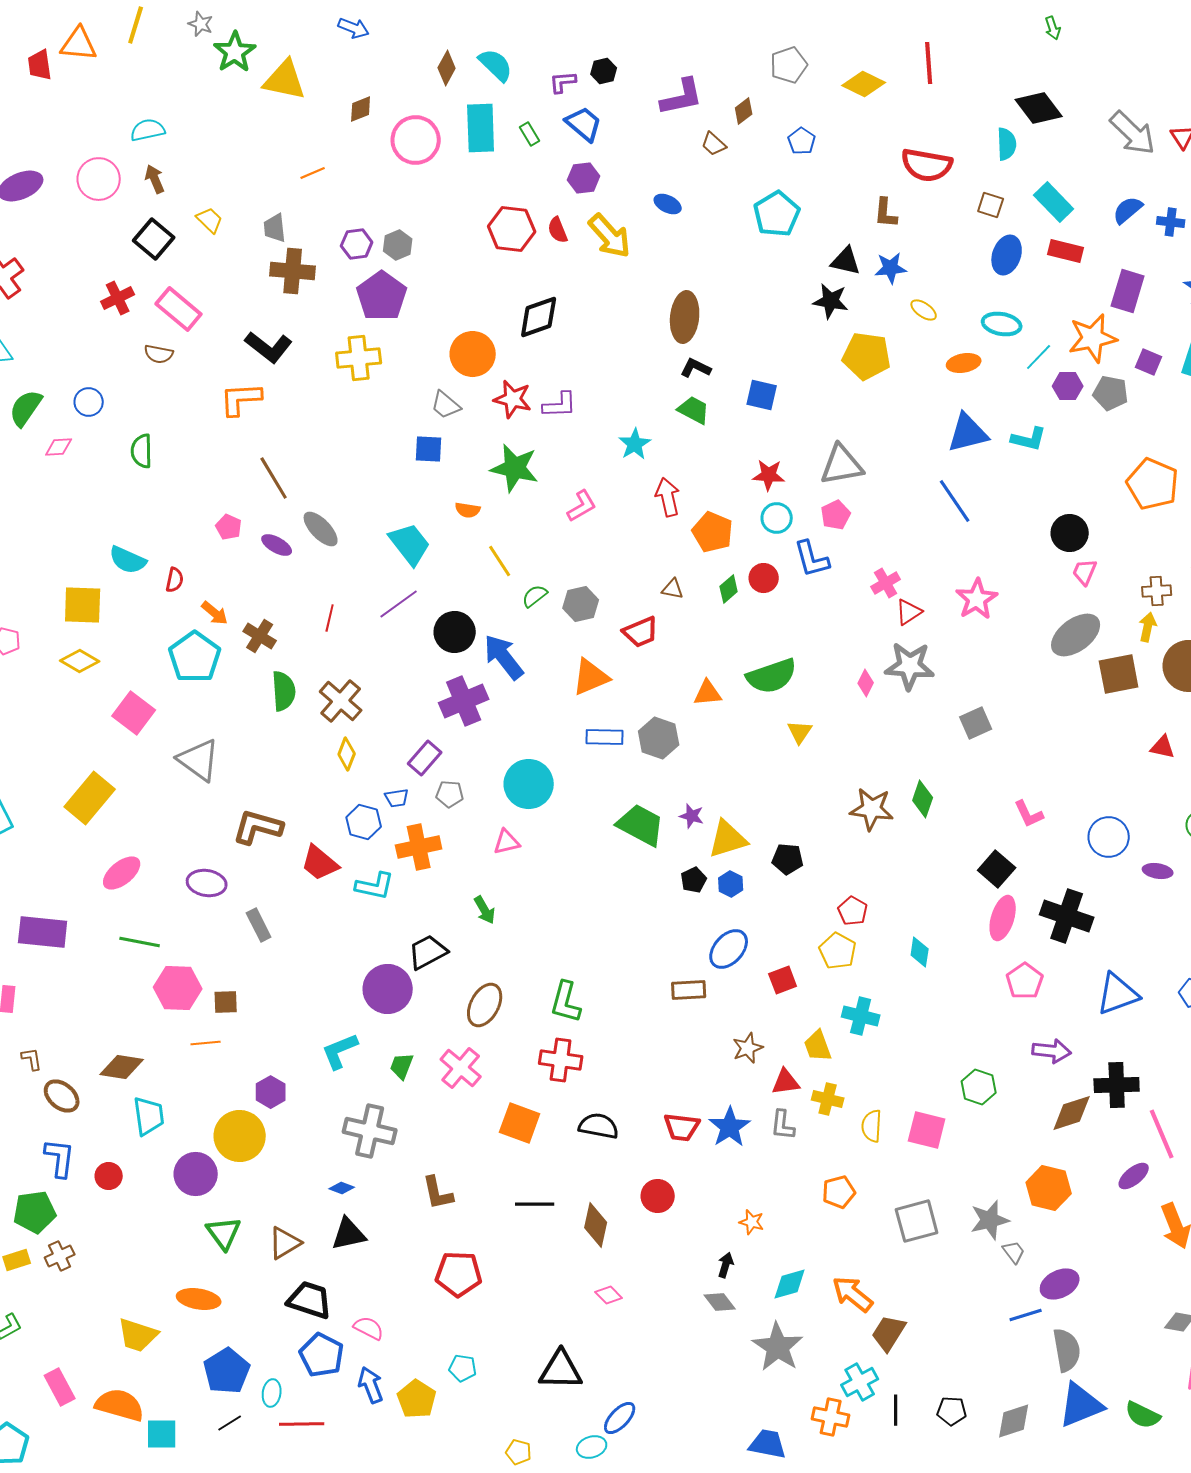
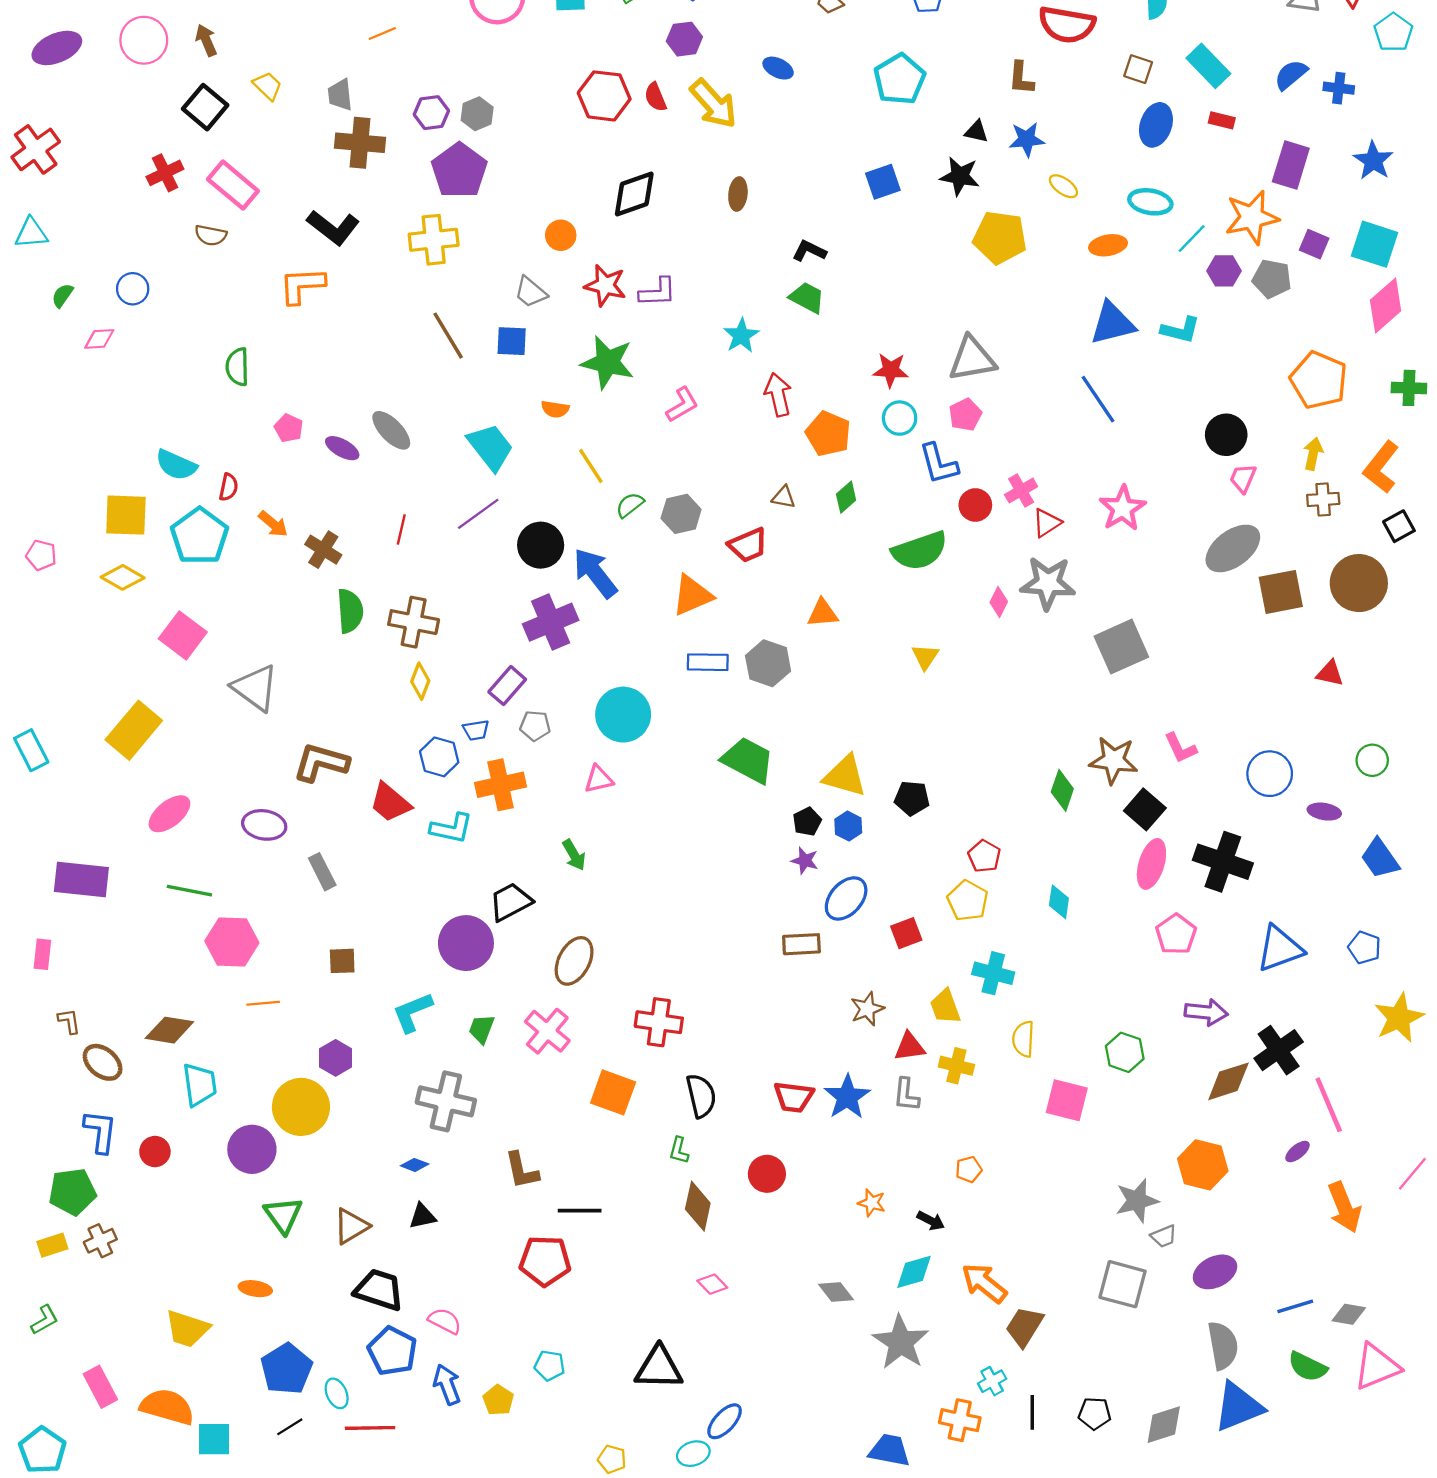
red rectangle: (1066, 251) -> (1222, 120), size x0.7
black triangle: (846, 261) -> (976, 132), size x0.7
brown ellipse: (685, 317) -> (738, 194), moved, size x0.6
orange circle: (473, 354) -> (561, 235), size x0.6
blue square: (762, 395) -> (883, 182), moved, turned -32
green semicircle: (26, 408) -> (62, 295), size x0.6
green semicircle: (142, 451) -> (237, 367), moved
brown line: (274, 478) -> (448, 336), moved
red circle: (764, 578) -> (975, 505), moved
yellow arrow: (1148, 627) -> (1313, 454), moved
cyan pentagon: (195, 657) -> (200, 536), moved
green semicircle: (772, 676) -> (920, 551), moved
brown cross: (341, 701) -> (414, 622), turned -30
gray square: (976, 723) -> (1121, 647), size x1.5
green diamond: (923, 799) -> (1062, 790), moved
brown star: (872, 809) -> (1114, 760), moved
purple star: (692, 816) -> (805, 861), moved
yellow triangle: (728, 839) -> (845, 776), turned 33
brown square: (226, 1002) -> (342, 961), moved
green L-shape: (566, 1002) -> (679, 1150), moved, size x0.6
black cross: (1117, 1085) -> (1279, 1050), turned -33
black semicircle: (599, 1126) -> (701, 1096), turned 66
yellow semicircle: (872, 1126) -> (1023, 1039), moved
purple ellipse: (1134, 1176) -> (1298, 1152), size x0.7
orange pentagon: (839, 1192) -> (969, 1169), size x0.7
black line: (535, 1204) -> (580, 1211), moved
gray square: (917, 1221) -> (1123, 1284), moved, turned 30
black triangle: (349, 1234) -> (422, 1216), size x0.7
gray trapezoid: (1014, 1252) -> (1164, 1236), turned 105
black arrow: (726, 1265) -> (931, 1221), moved, turned 100
orange ellipse: (199, 1299) -> (255, 1289), size x0.7
blue line: (1026, 1315) -> (1295, 1306), moved
cyan cross: (860, 1382) -> (992, 1381), size x0.7
cyan ellipse: (272, 1393) -> (337, 1393), turned -32
yellow pentagon: (417, 1399) -> (498, 1400), size x0.7
green semicircle: (1143, 1415) -> (1308, 1367), moved

